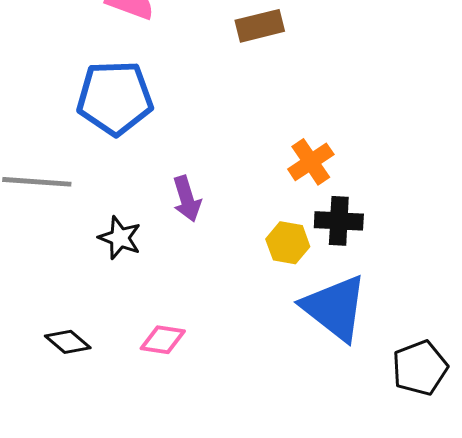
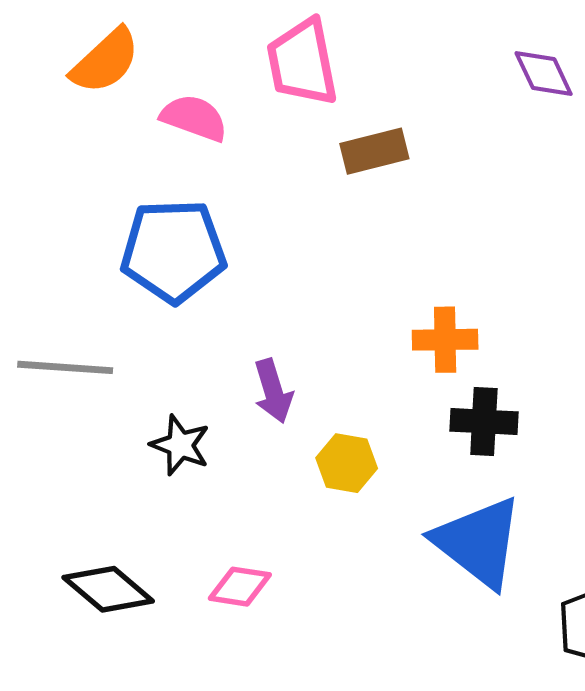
orange cross: (311, 162) -> (445, 340), turned 33
yellow hexagon: (288, 243) -> (347, 463), moved
black diamond: (68, 342) -> (108, 589), size x1.4

